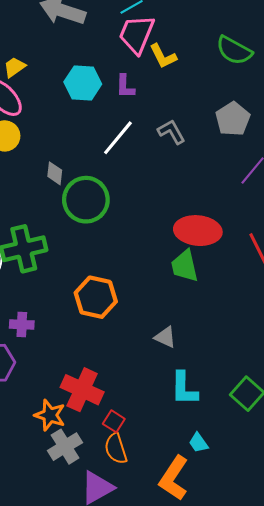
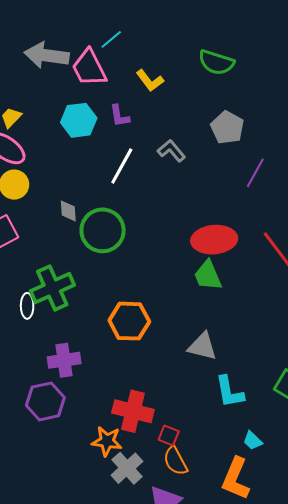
pink trapezoid: (137, 34) -> (89, 68), moved, turned -39
purple cross: (22, 325) -> (64, 360), size x1.4
gray triangle: (165, 337) -> (202, 346), size x1.4

